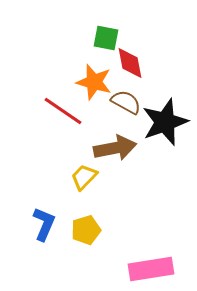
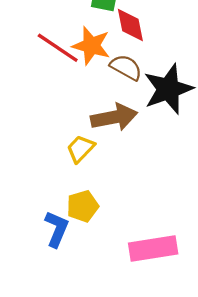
red line: (63, 111) -> (58, 48), moved
blue L-shape: (44, 224) -> (57, 229), moved

